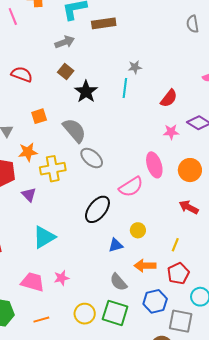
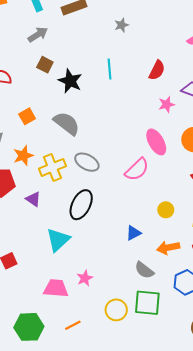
gray star: (135, 67) -> (121, 25), moved
gray ellipse: (92, 158) -> (87, 162), moved
black ellipse: (97, 209) -> (81, 205), moved
yellow circle: (138, 230) -> (166, 210), moved

